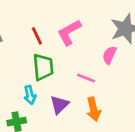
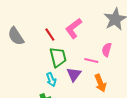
pink semicircle: (109, 55) -> (107, 50), moved
purple triangle: (59, 105) -> (74, 74), moved

